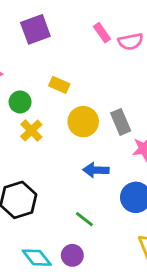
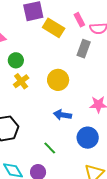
yellow rectangle: (59, 85) -> (54, 28), moved, size x1.5
gray rectangle: (121, 122) -> (84, 49), moved, turned 36

